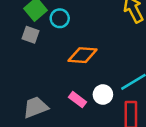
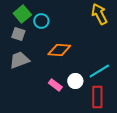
gray trapezoid: (36, 107) -> (19, 60), moved

